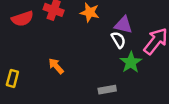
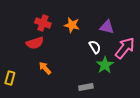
red semicircle: (22, 19) -> (35, 43), moved
purple triangle: (123, 25) -> (107, 27), moved

